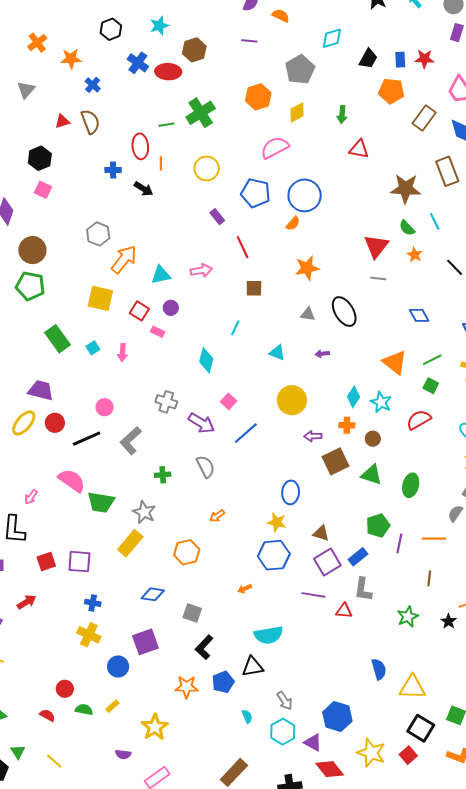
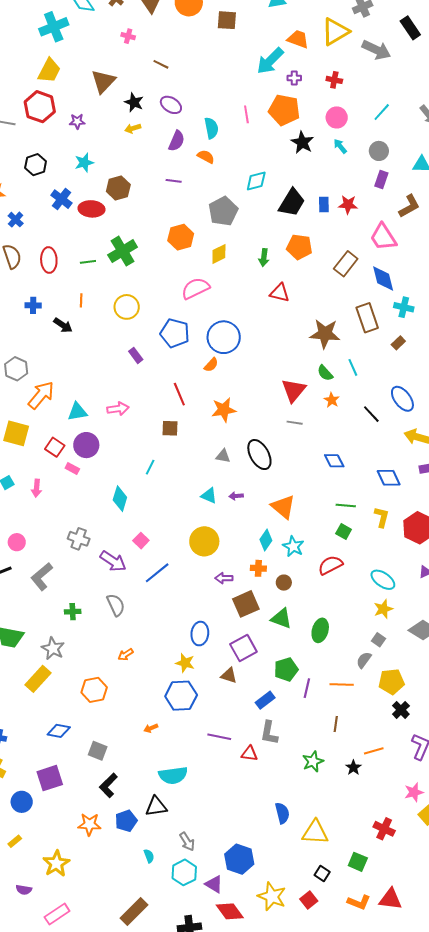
black trapezoid: (368, 59) -> (292, 203), size x1.4
orange pentagon: (391, 91) -> (299, 247), moved
red ellipse: (140, 146) -> (49, 260), moved
red line: (243, 247) -> (179, 394), moved
purple circle: (171, 308) -> (86, 445), size x1.6
cyan triangle: (277, 353) -> (209, 496), moved
green line: (432, 360) -> (346, 506), turned 30
orange triangle: (395, 362) -> (283, 507), moved
purple square: (327, 562) -> (243, 648), moved
black square: (421, 728) -> (322, 873), size x0.6

